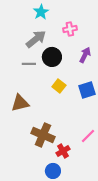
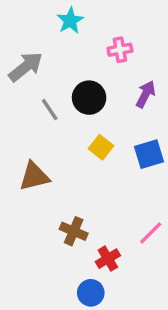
gray arrow: (36, 39) -> (26, 67), moved
gray line: (29, 64) -> (50, 110), turned 56
brown cross: (43, 135) -> (74, 231), size x0.7

